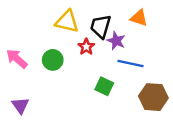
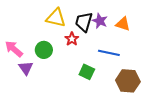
orange triangle: (139, 18) -> (123, 24), moved
purple star: (116, 41) -> (100, 21), moved
purple triangle: (20, 105) -> (26, 68), moved

